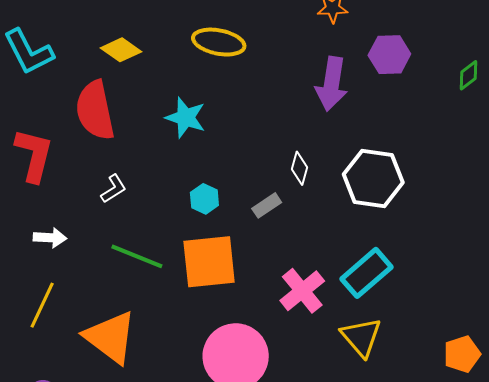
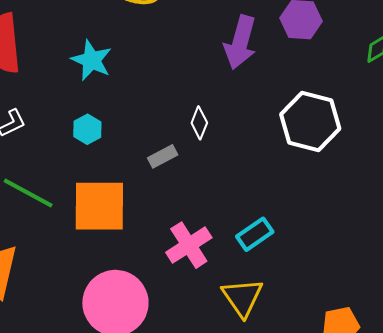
white hexagon: (373, 178) -> (310, 122), moved
cyan hexagon: (204, 199) -> (87, 129), moved
cyan rectangle: (367, 273) -> (255, 234), size x0.7

